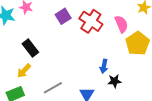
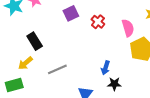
red cross: (91, 21) -> (98, 22), size x0.6
gray line: (53, 88) -> (57, 69), moved

